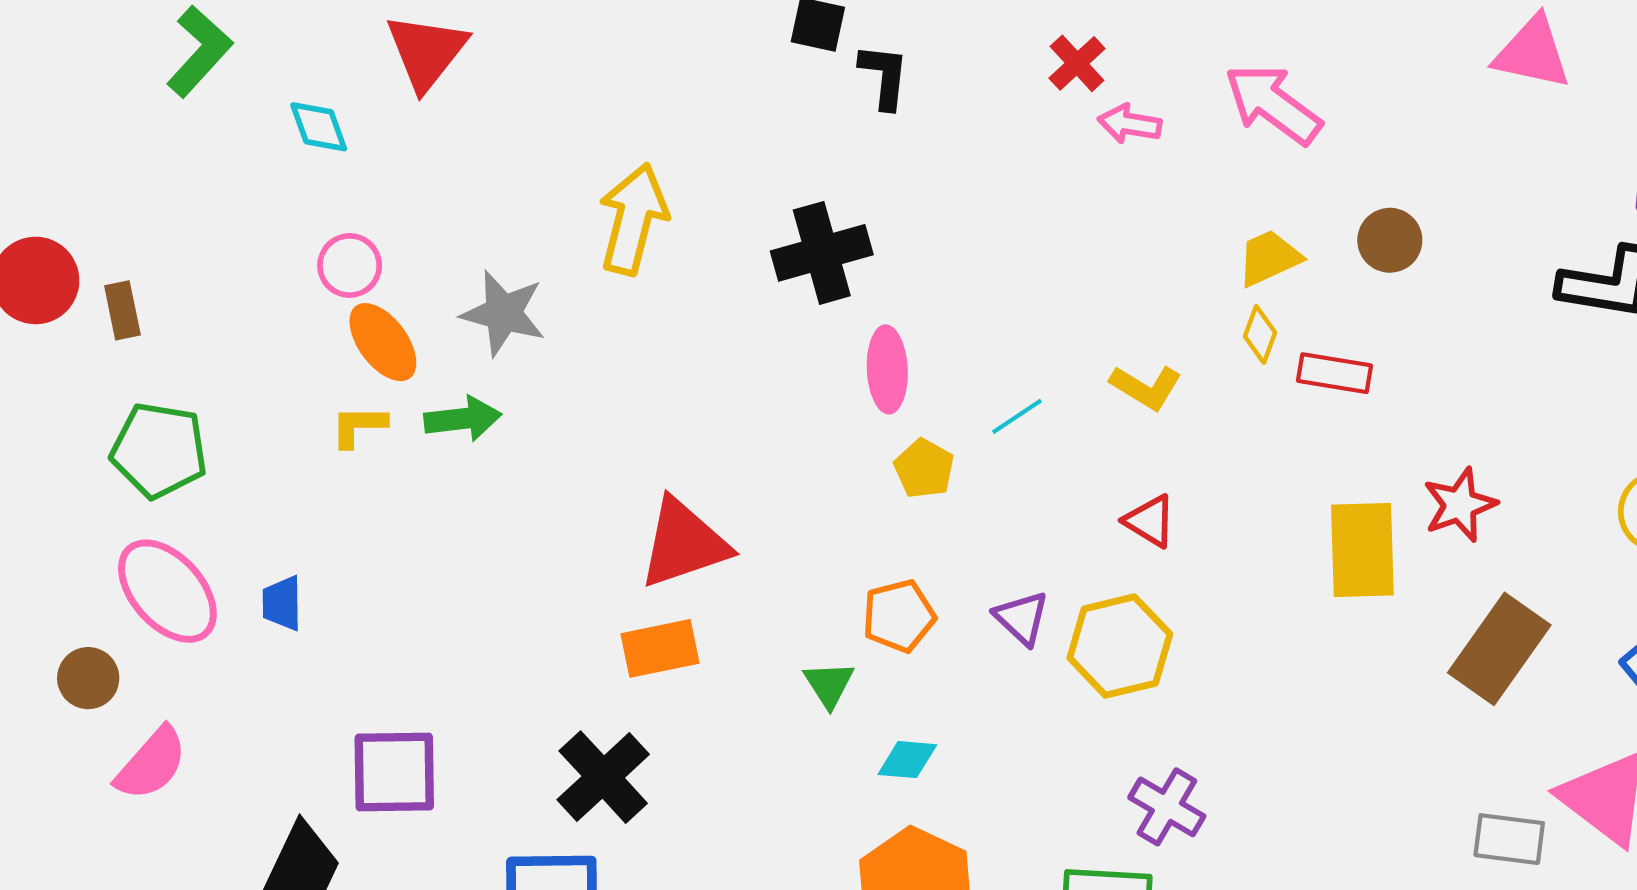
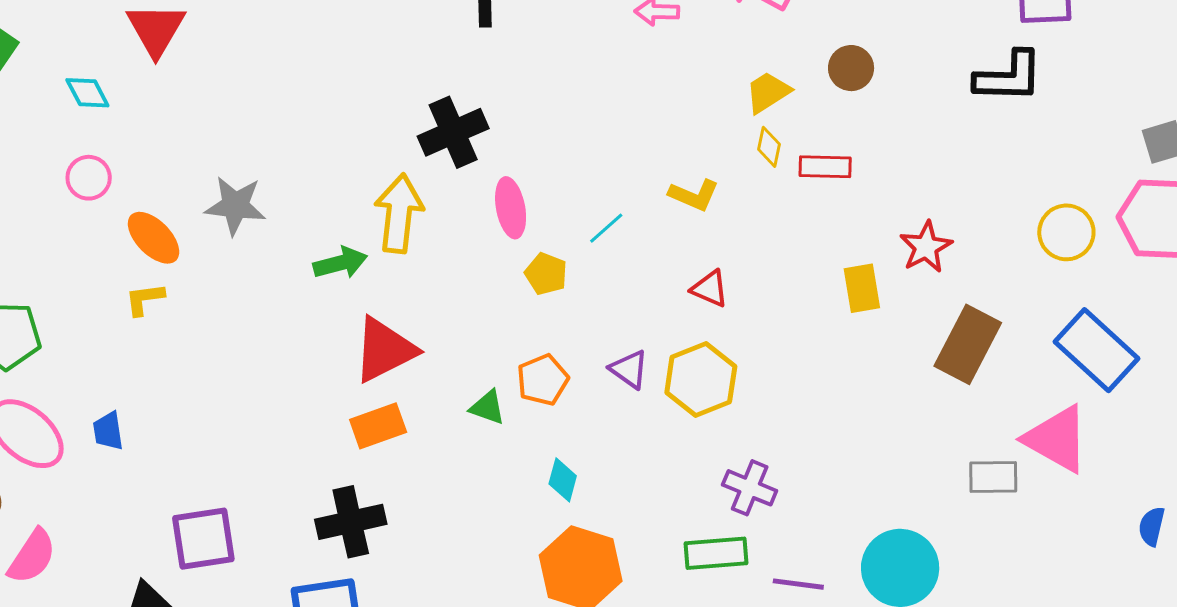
yellow arrow: (633, 219) -> (399, 213), moved
pink circle: (350, 266) -> (89, 178), moved
green arrow: (463, 419) -> (340, 263), moved
yellow rectangle: (1362, 550) -> (862, 288), size x0.7
green triangle: (829, 684) -> (488, 407), moved, turned -30
cyan diamond: (907, 760) -> (563, 480), turned -72
black cross: (603, 777) -> (351, 522), turned 38

